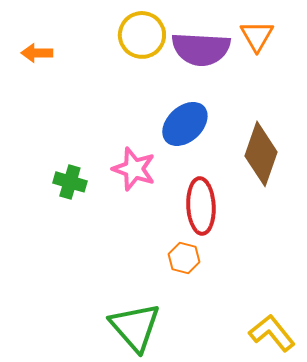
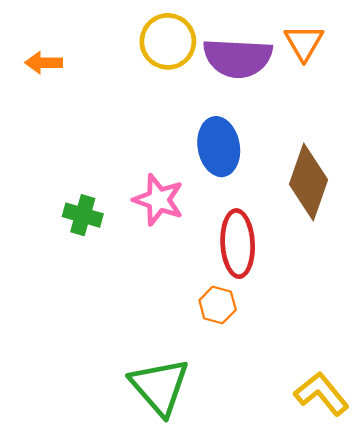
blue ellipse: (185, 124) -> (219, 147), turned -57

